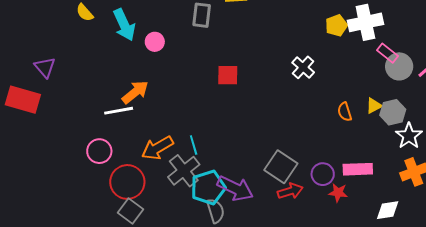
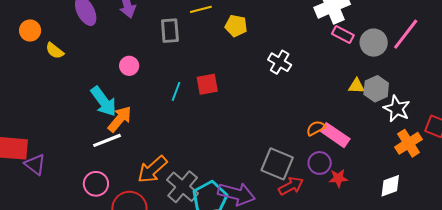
cyan arrow: (124, 25) -> (104, 101), moved
yellow pentagon: (336, 25) -> (236, 26), moved, turned -30
pink rectangle: (388, 53) -> (343, 34), moved
purple triangle: (45, 67) -> (35, 164), moved
yellow triangle: (374, 106) -> (356, 86), turned 42
orange semicircle: (345, 112) -> (316, 128), moved, turned 90
cyan line: (194, 145) -> (176, 91), moved, turned 48
pink rectangle: (358, 169) -> (335, 135), moved, turned 48

